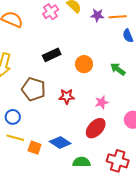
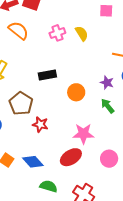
purple star: (97, 15) -> (107, 83), moved
red star: (67, 96) -> (40, 124), moved
pink star: (102, 102) -> (83, 134), size x1.5

